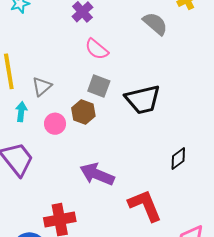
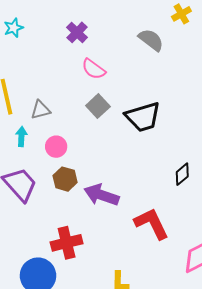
gray triangle: (42, 86) -> (41, 110), turned 30
gray square: (99, 86) -> (98, 106), turned 30
brown hexagon: (83, 112) -> (65, 179), moved

